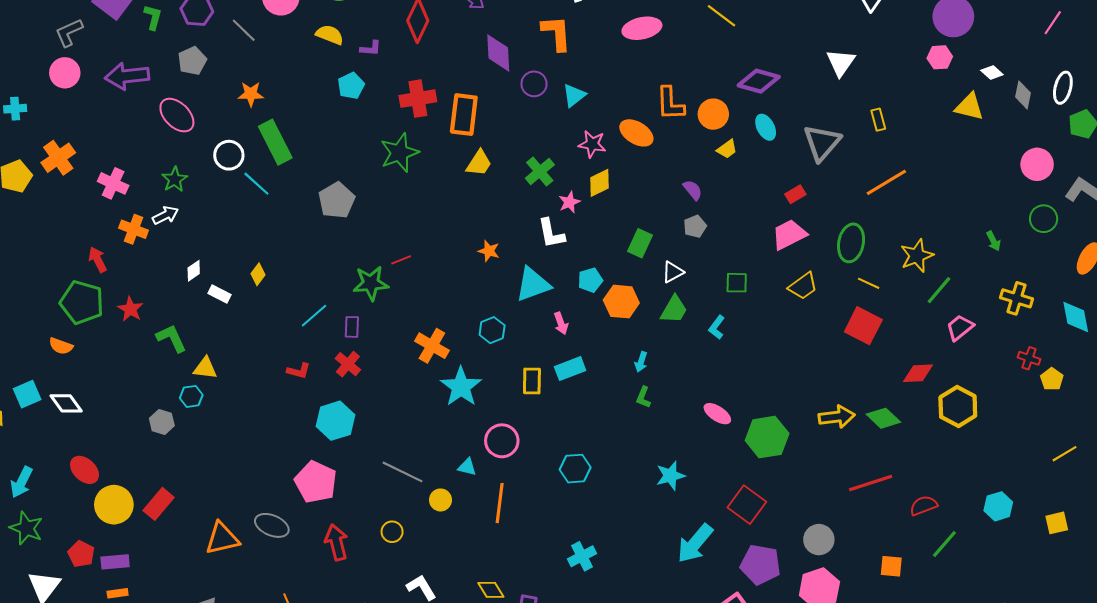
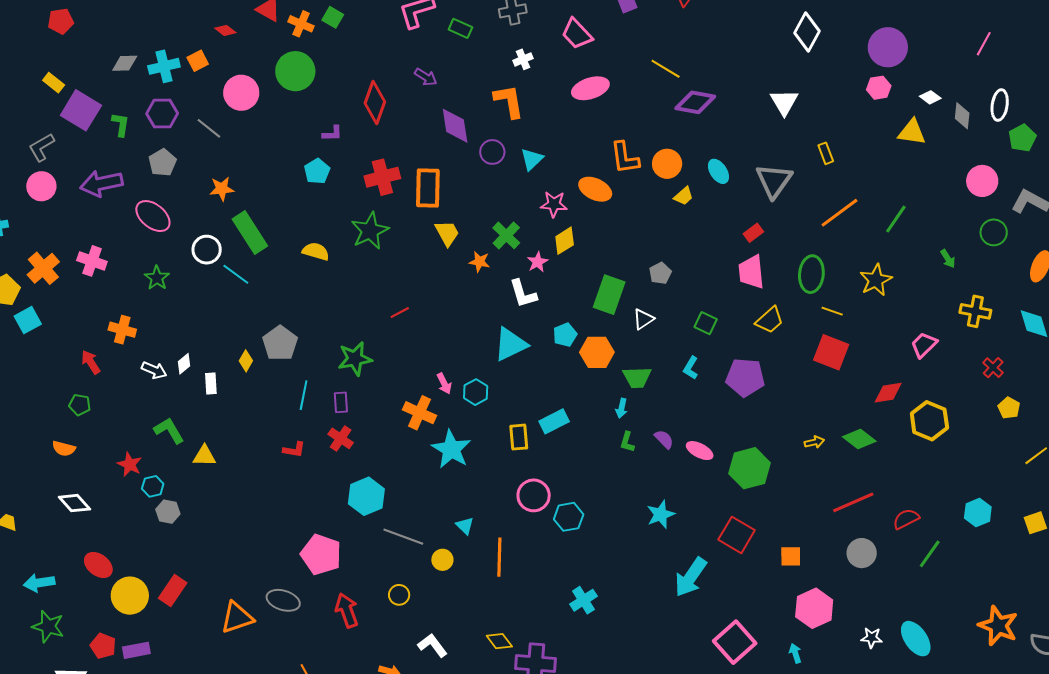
yellow semicircle: (330, 35) -> (316, 251), moved
purple diamond: (759, 81) -> (695, 102), moved
yellow trapezoid: (479, 163) -> (447, 233), turned -56
pink cross: (113, 183) -> (92, 261), moved
purple semicircle: (693, 190) -> (664, 439), moved
gray pentagon: (337, 200) -> (280, 343), moved
white arrow: (165, 215) -> (154, 370), moved, turned 55
pink trapezoid: (789, 234) -> (751, 272), turned -63
green rectangle: (640, 243) -> (609, 295), size x1.4
orange star: (489, 251) -> (479, 262), moved
red line: (401, 260) -> (400, 313), moved
green square: (737, 283) -> (706, 323), turned 30
green line: (939, 290) -> (896, 219), moved
white rectangle: (219, 294) -> (211, 383), turned 65
green pentagon: (82, 302) -> (80, 405), size x0.5
red star: (130, 309) -> (130, 464), moved
green trapezoid: (674, 310) -> (637, 377), moved, turned 64
cyan line: (314, 316) -> (304, 395), turned -32
pink arrow: (561, 323) -> (444, 384), moved
red cross: (1029, 358) -> (993, 368), turned 30
yellow pentagon: (1052, 379) -> (1009, 408), moved
cyan square: (27, 394) -> (28, 320), moved
cyan hexagon: (191, 396) -> (153, 486), moved
yellow arrow: (837, 417) -> (814, 442), size x0.6
cyan hexagon: (336, 421) -> (366, 496), moved
pink circle: (502, 441) -> (534, 495), moved
cyan triangle: (467, 467) -> (465, 526), turned 36
cyan arrow: (22, 482) -> (39, 583), turned 60
gray circle: (819, 540) -> (862, 553), moved
purple pentagon: (760, 565) -> (745, 377), moved
orange square: (891, 566) -> (791, 556), moved

